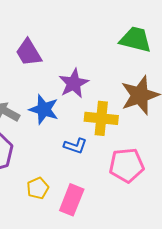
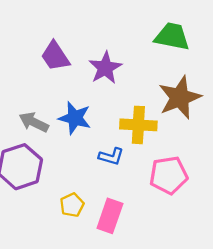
purple star: (74, 83) -> (105, 68), moved

